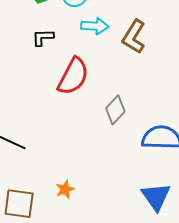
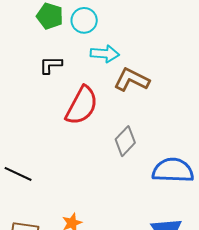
brown L-shape: (134, 37) -> (132, 80), moved, turned 84

